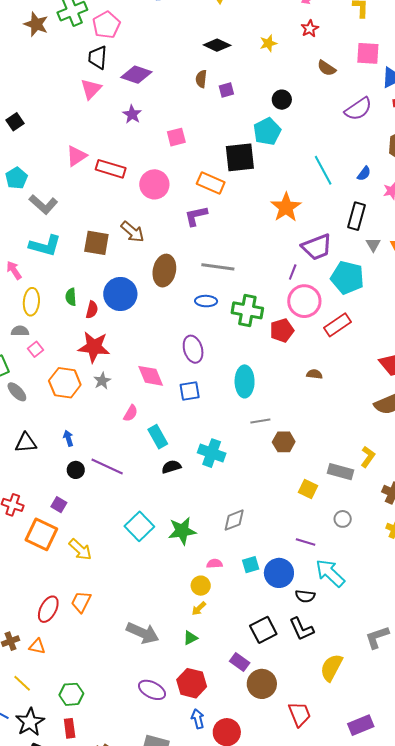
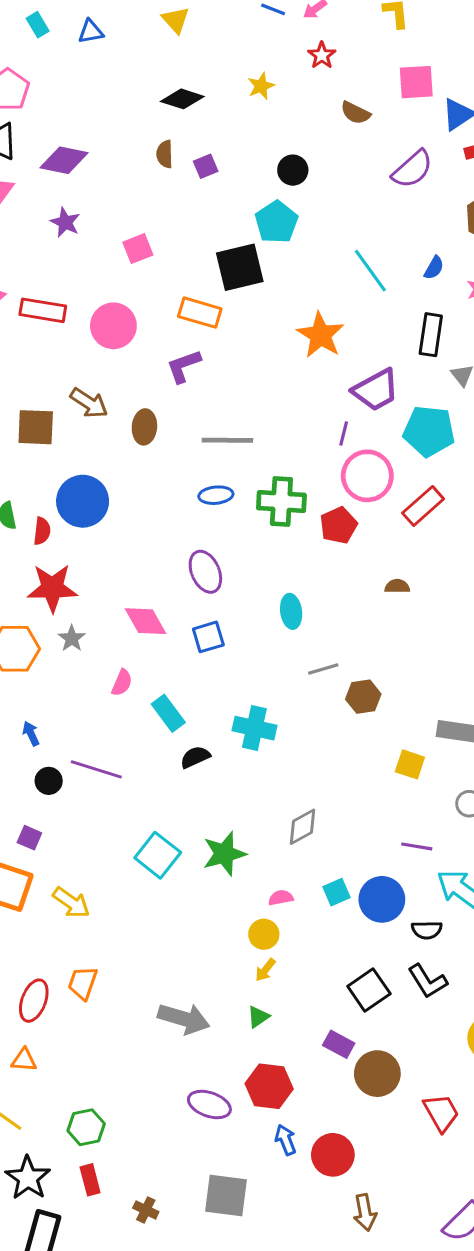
brown ellipse: (164, 271) -> (144, 427), moved, size x0.7
cyan ellipse: (245, 381) -> (291, 611), size x0.7

